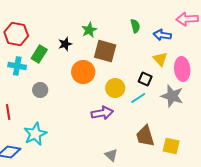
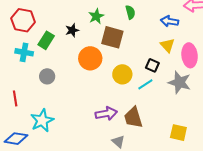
green semicircle: (135, 26) -> (130, 12), moved
purple arrow: (102, 113) -> (106, 113), moved
brown trapezoid: (145, 136) -> (133, 118), moved

